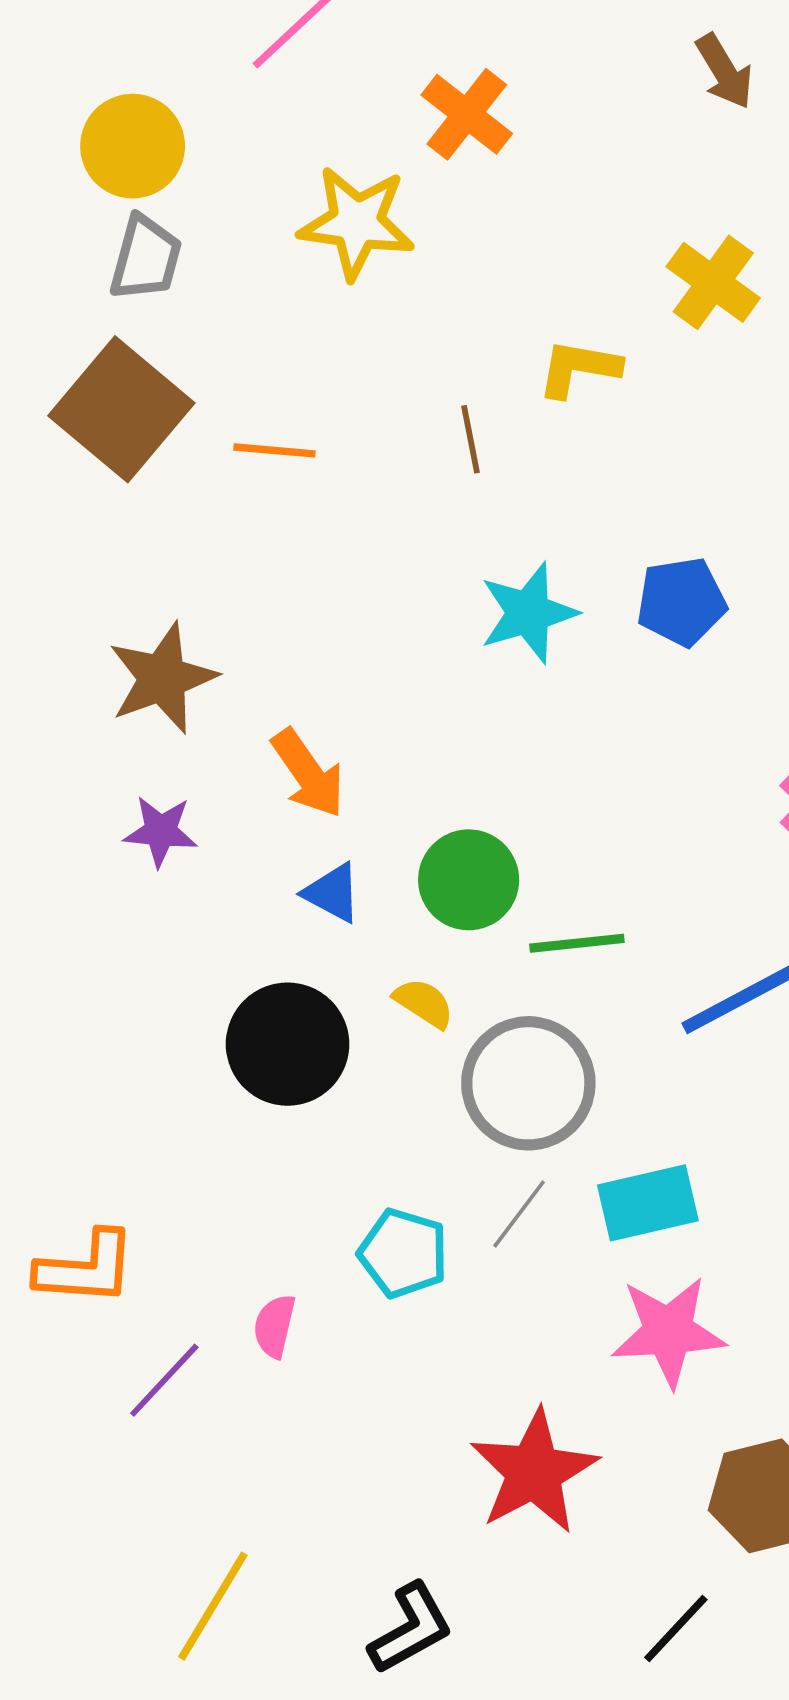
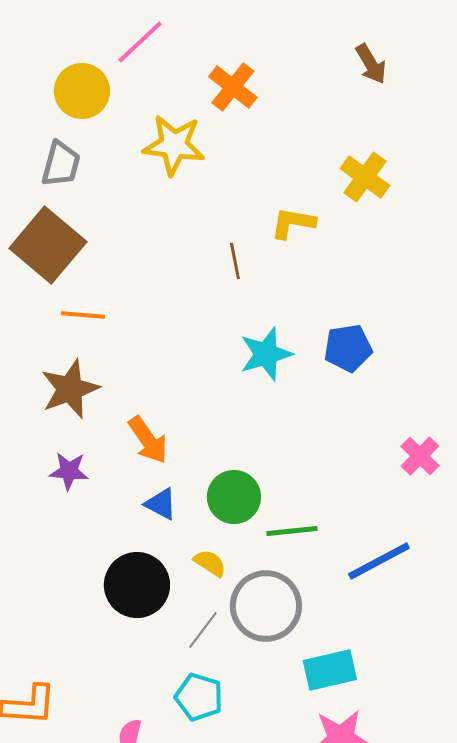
yellow circle: (133, 146) -> (82, 91), moved
orange line: (274, 450) -> (83, 315), moved
gray line: (519, 1214) -> (203, 630), moved

